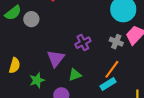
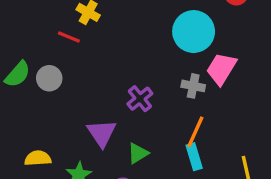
yellow semicircle: (15, 65) -> (38, 158), turned -98
cyan rectangle: (108, 84) -> (194, 157), turned -63

